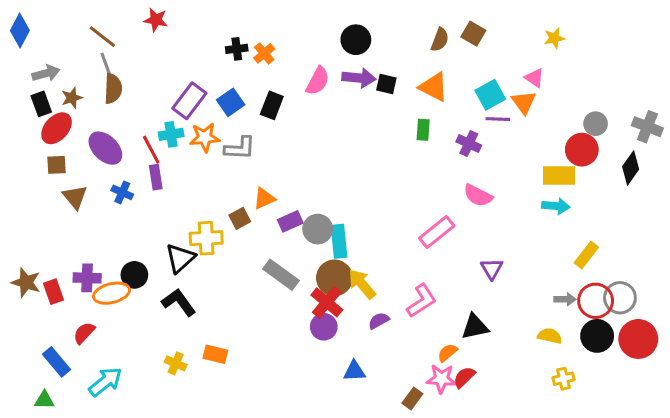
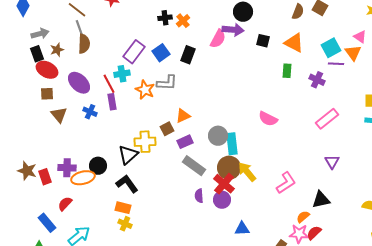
purple arrow: (359, 78) -> (233, 30), moved
red ellipse: (57, 128) -> (47, 70), turned 75
orange star: (205, 137) -> (145, 90), moved, turned 30
pink semicircle: (478, 195) -> (268, 119), moved
purple rectangle: (290, 221) -> (185, 142), moved
pink rectangle: (437, 232) -> (327, 119), moved
purple semicircle: (379, 321) -> (199, 196), moved, turned -64
orange rectangle: (215, 354) -> (123, 208), moved

